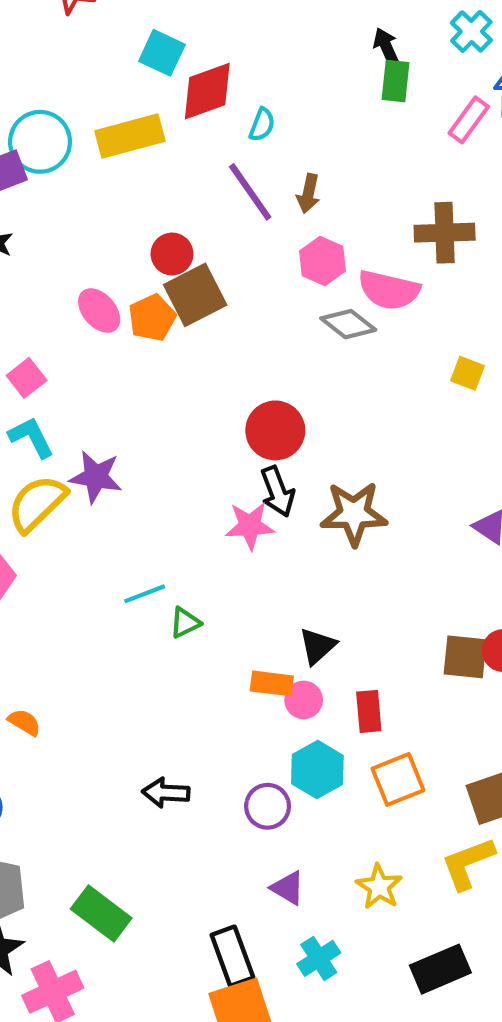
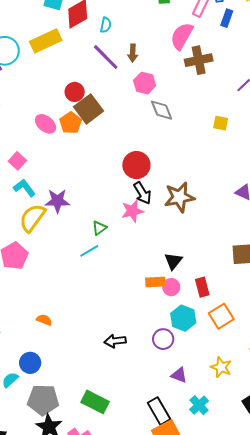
pink semicircle: (389, 290) -> (182, 36), moved, turned 116
gray diamond: (348, 324) -> (162, 110), turned 40
green triangle: (185, 623) -> (99, 228), moved

